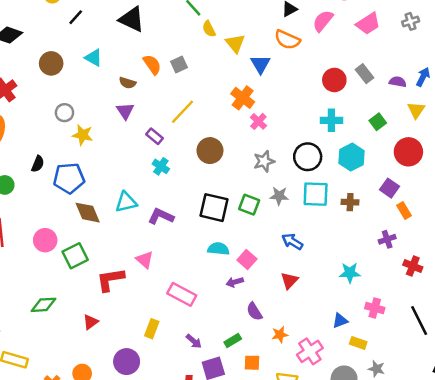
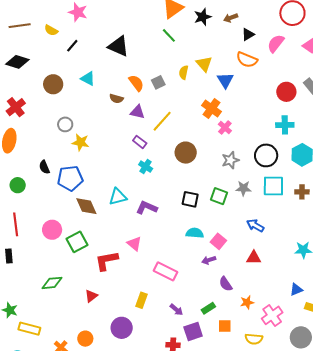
yellow semicircle: (209, 29) -> (184, 72), moved, turned 40
purple triangle: (125, 111) -> (137, 112), moved, turned -42
black semicircle: (38, 164) -> (44, 167), turned 136
black square: (214, 208) -> (190, 199), size x0.7
red triangle: (289, 281) -> (254, 258), turned 49

